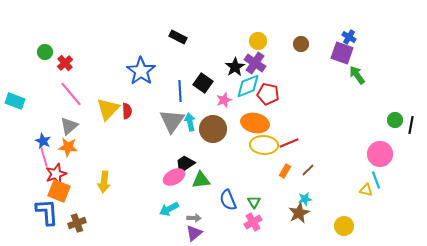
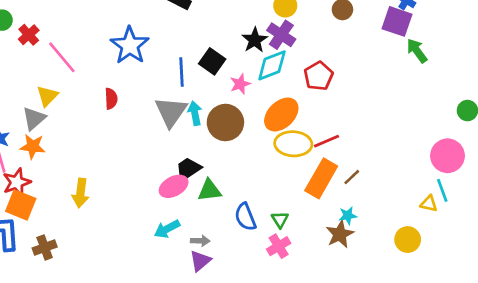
pink line: (71, 94) -> (62, 57), moved
red pentagon: (268, 94) -> (319, 76), moved, turned 30
yellow triangle: (108, 109) -> (47, 96), moved, size x0.7
orange ellipse: (255, 123) -> (281, 115), turned -56
orange rectangle: (285, 171) -> (321, 178), size x2.0
yellow circle: (344, 226) -> (408, 240), moved

